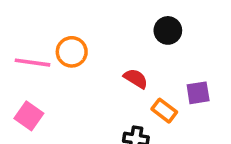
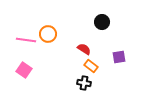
orange rectangle: (164, 111) -> (91, 66), moved

